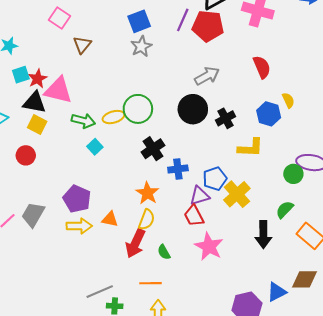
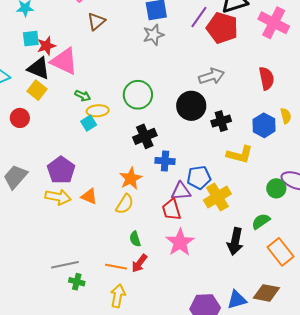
yellow ellipse: (113, 117) -> (98, 111), moved
green arrow: (83, 121) -> (83, 96), size x0.7
red arrow: (135, 243) -> (139, 263), moved, size x0.7

